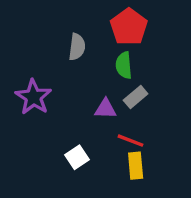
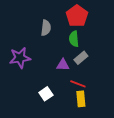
purple star: (33, 97) -> (20, 58), turned 30

